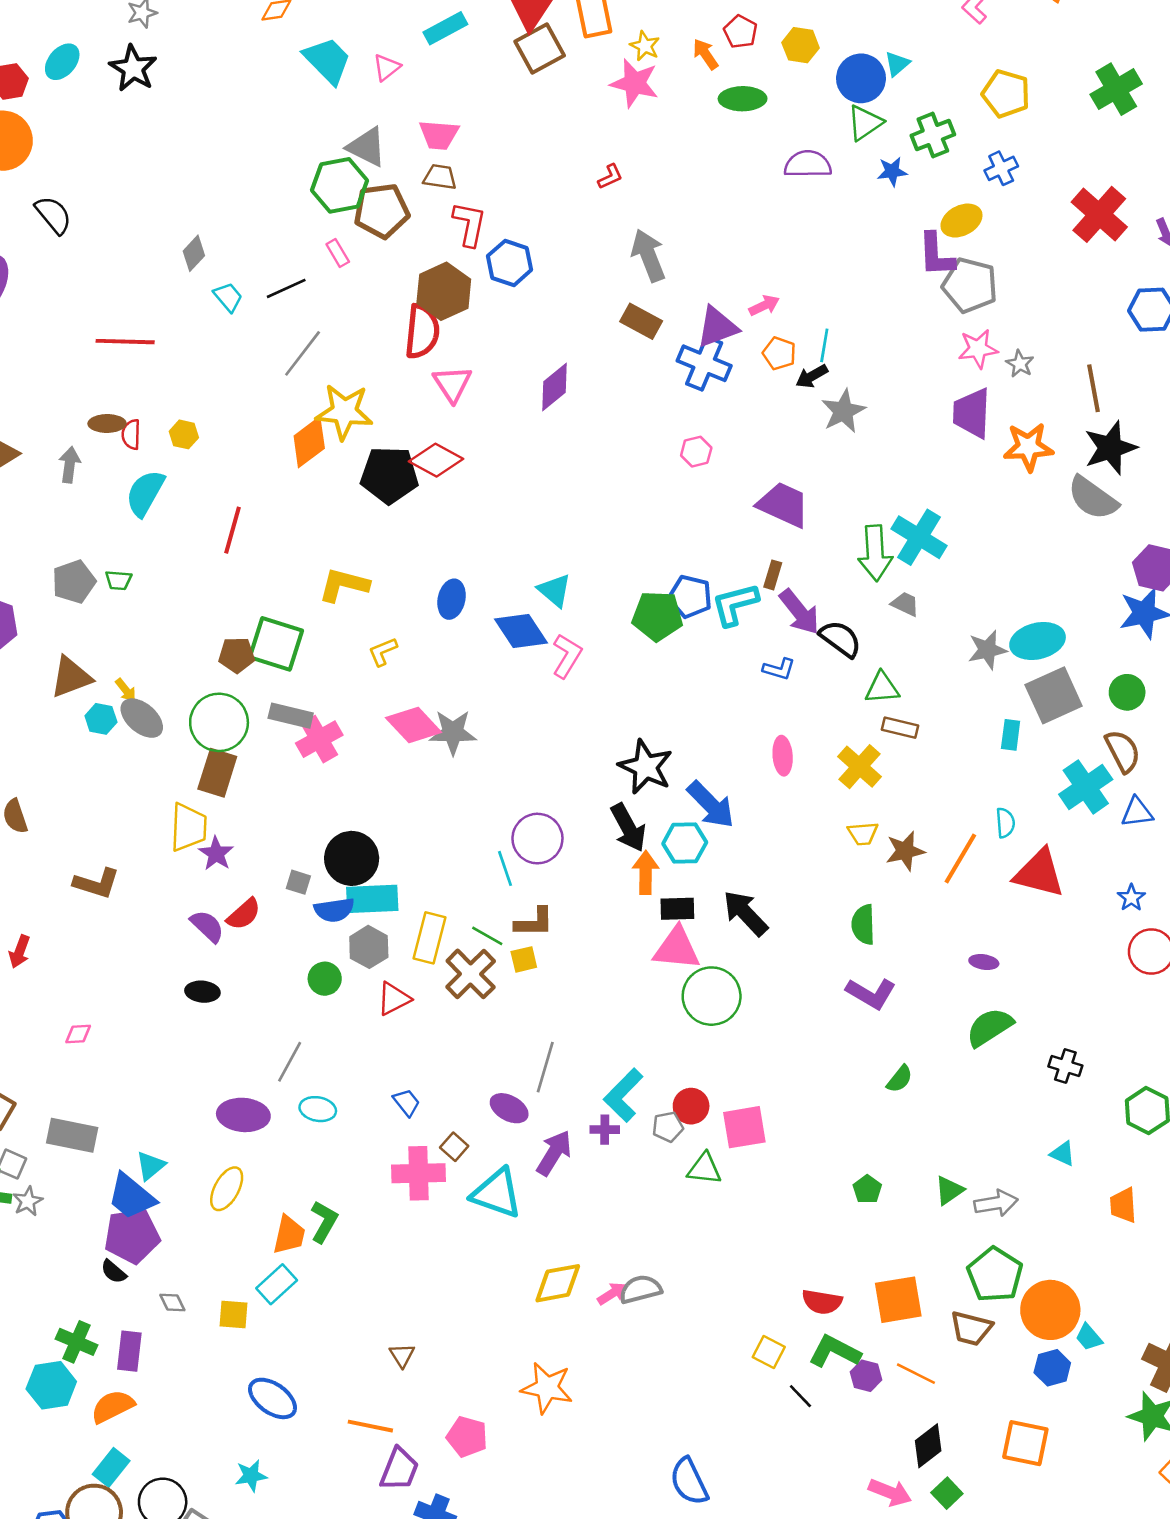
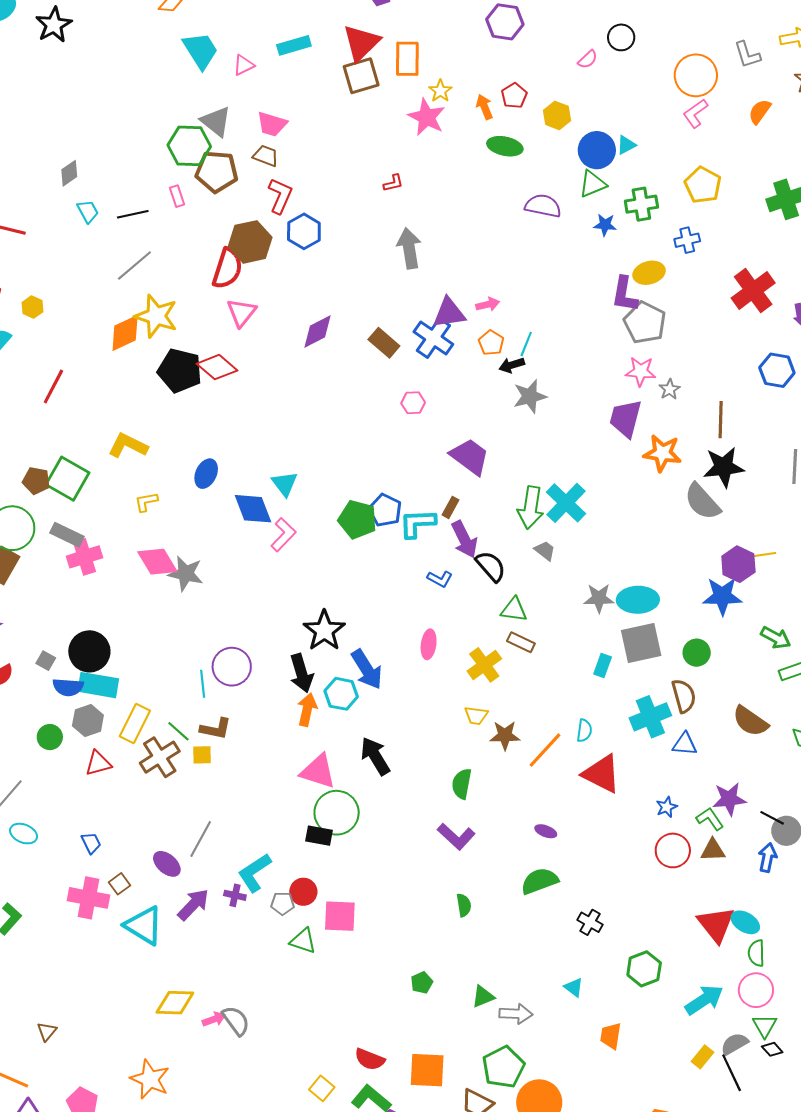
brown rectangle: (641, 321) -> (384, 343), moved
black rectangle: (677, 909) -> (319, 836), moved
green semicircle: (900, 1079) -> (464, 905), turned -60
gray semicircle: (641, 1289) -> (236, 1021), turned 56

